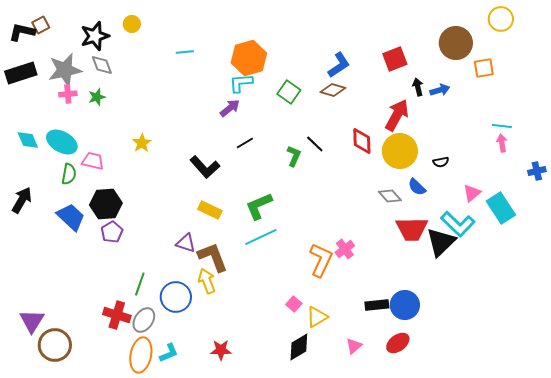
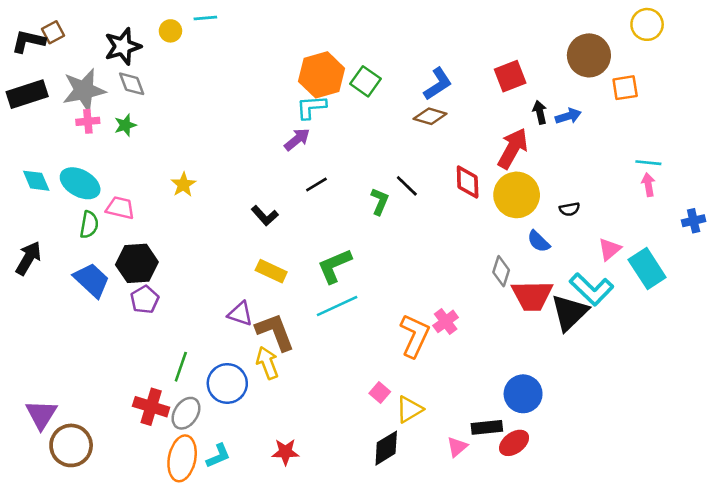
cyan line: (185, 52) -> (205, 18), moved
green square: (289, 92) -> (365, 81), moved
black L-shape: (205, 167) -> (265, 216), size x0.7
gray diamond: (390, 196) -> (501, 271), moved, turned 60
black rectangle: (377, 305) -> (487, 427), moved

